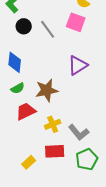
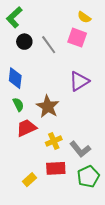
green semicircle: (18, 88) -> (18, 105), turned -88
brown star: (47, 90) -> (48, 107), turned -30

